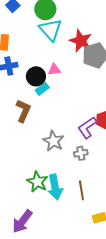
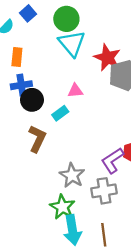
black circle: (36, 76) -> (32, 100), moved
gray cross: (81, 153) -> (104, 191), size x1.5
green star: (37, 182) -> (62, 207), moved

